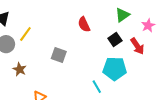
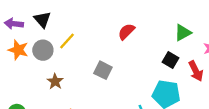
red semicircle: (84, 24) -> (126, 32), moved, turned 63
black square: (115, 40) -> (171, 60), turned -32

